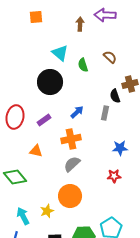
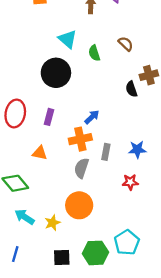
blue arrow: (77, 112) -> (92, 117), moved
gray rectangle: (105, 113) -> (106, 152), moved
purple rectangle: (44, 120) -> (49, 117), turned -40
gray semicircle: (72, 164) -> (81, 168), turned -30
cyan arrow: (23, 216) -> (25, 217), moved, turned -30

